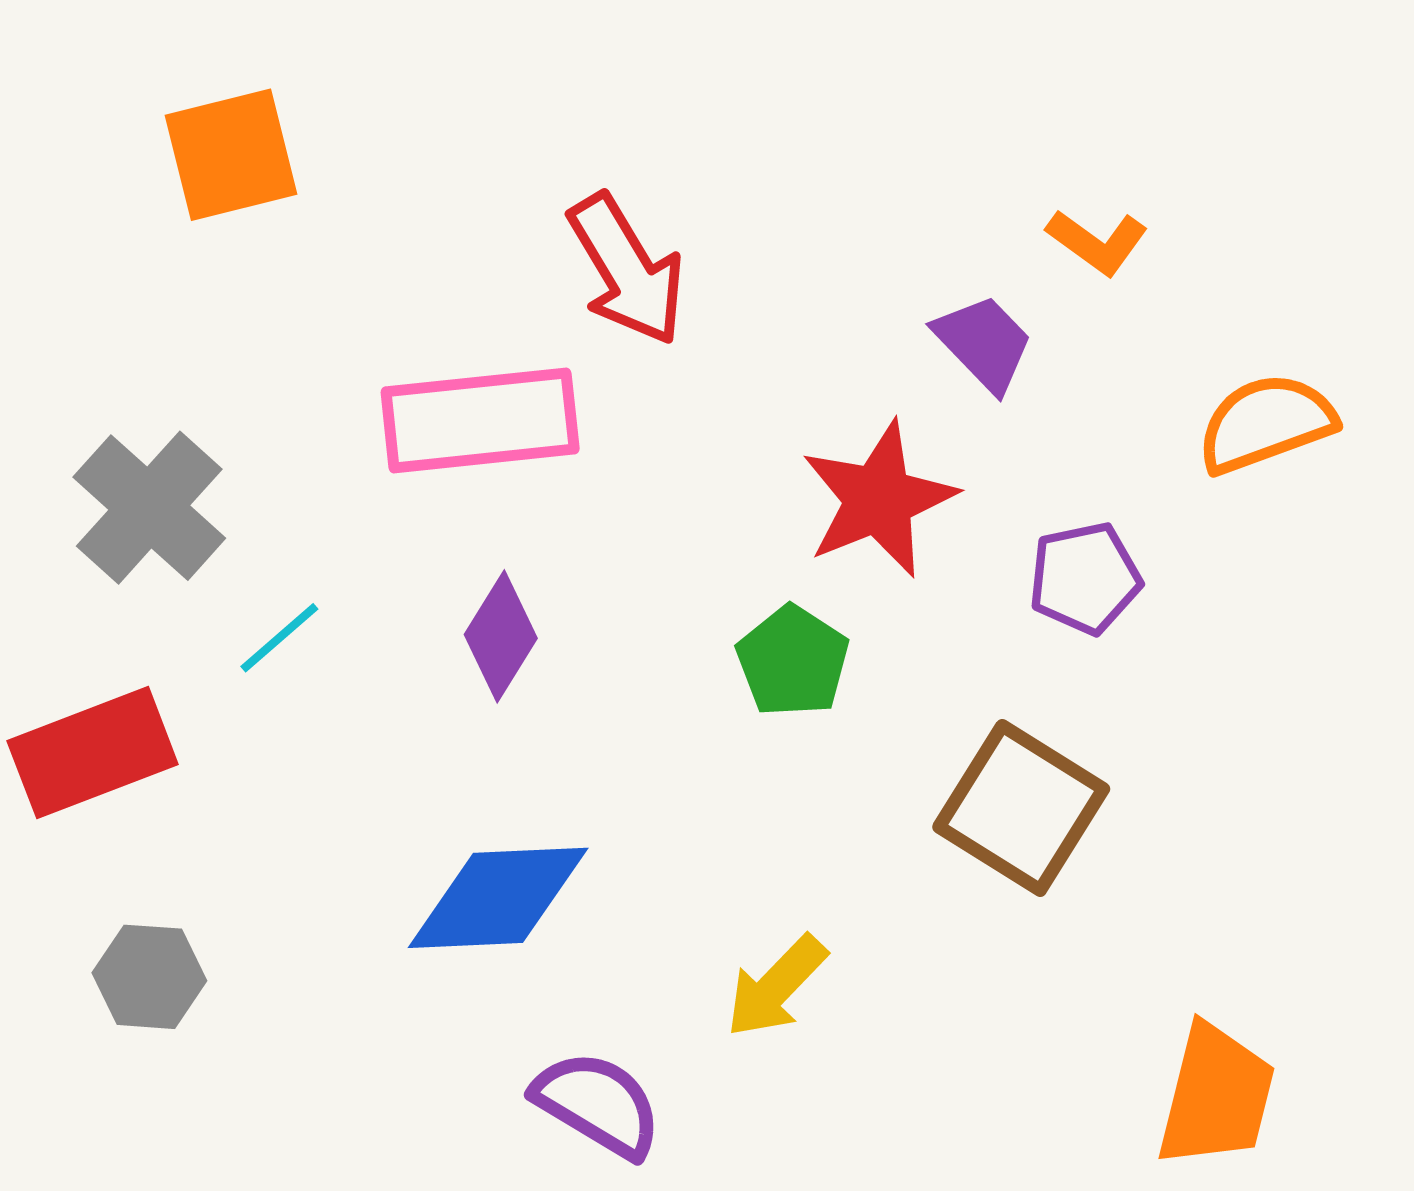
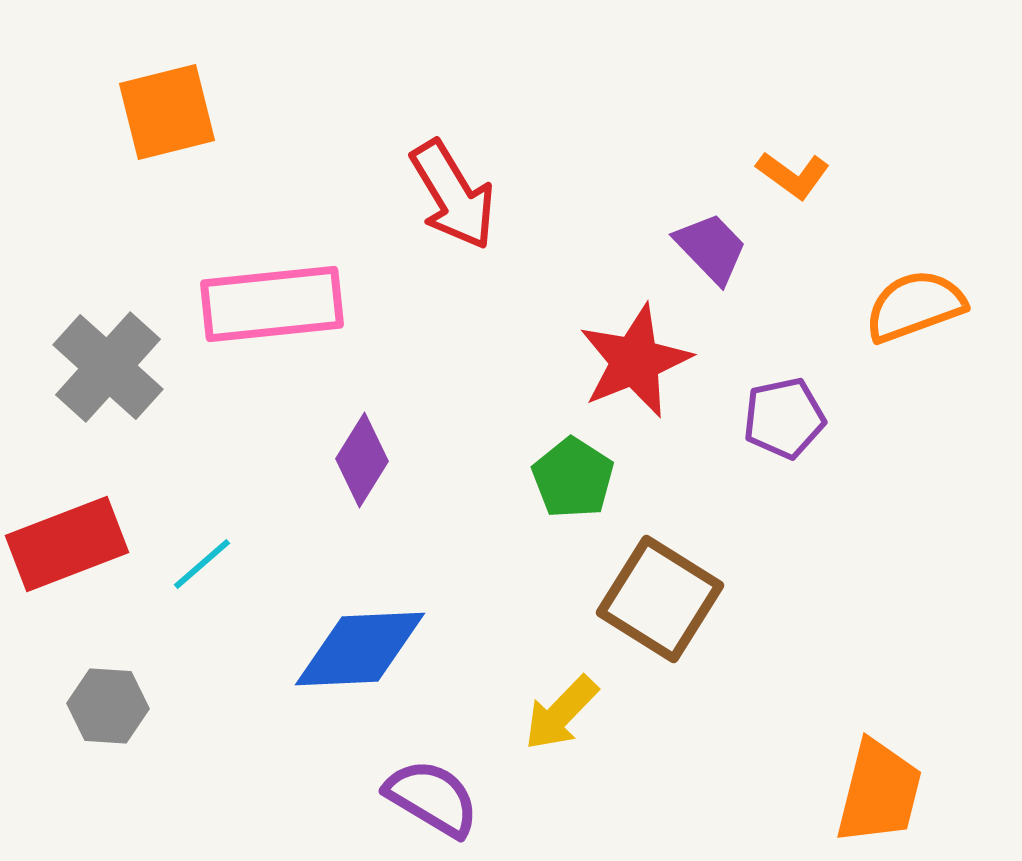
pink rectangle: (480, 420) -> (272, 304), moved
cyan line: (279, 638) -> (202, 564), moved
brown square: (1021, 808) -> (660, 599), moved

